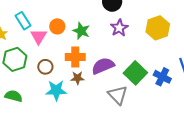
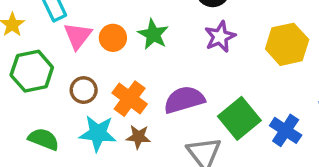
orange circle: (57, 26) -> (113, 38), moved
orange cross: (75, 57) -> (130, 99), moved, turned 30
brown star: (78, 78) -> (138, 137), moved
green semicircle: (14, 96) -> (44, 139), moved

